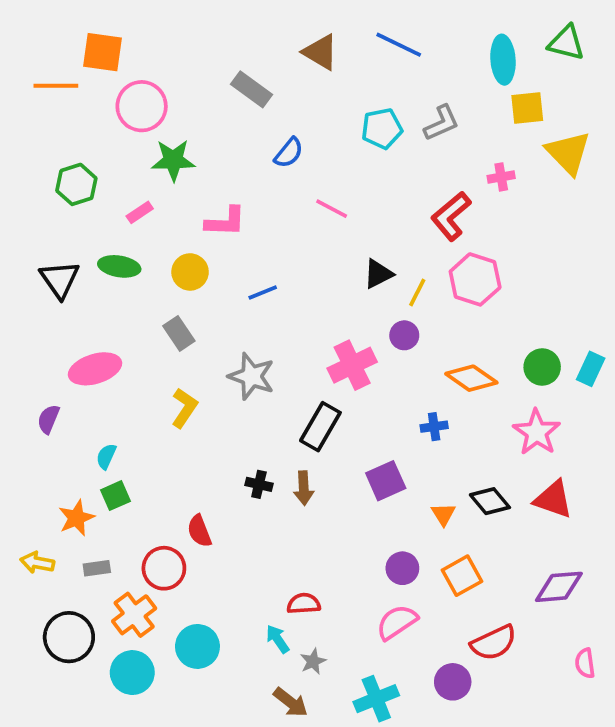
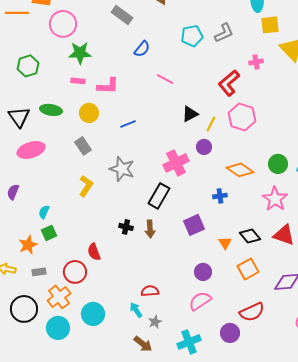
pink rectangle: (140, 212) -> (78, 81), moved, turned 40
pink ellipse: (95, 369) -> (31, 150), moved
orange square: (462, 576) -> (248, 269), moved

